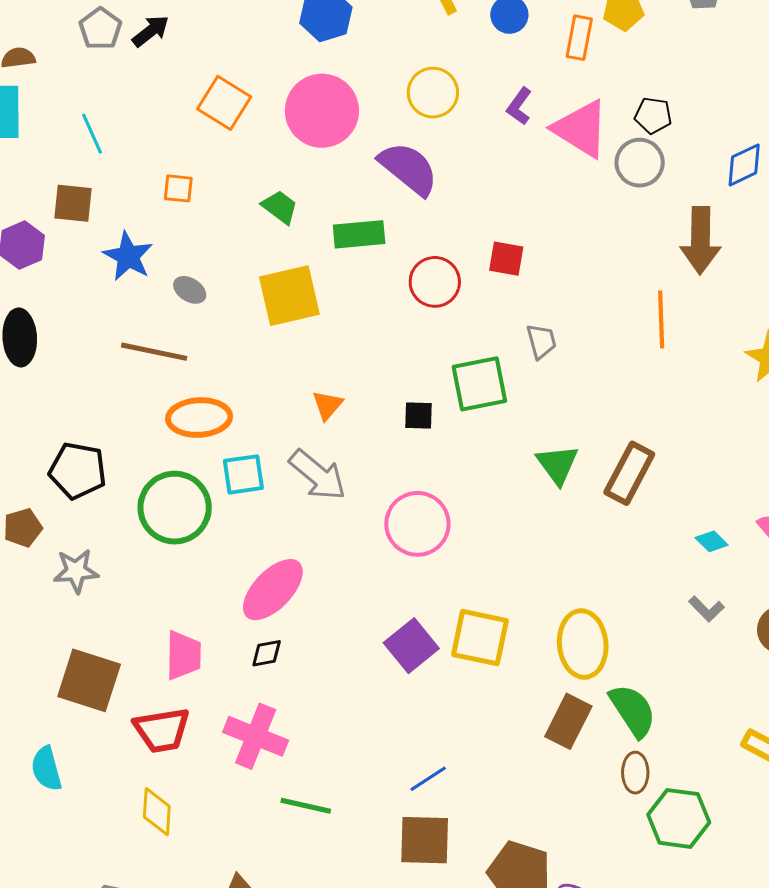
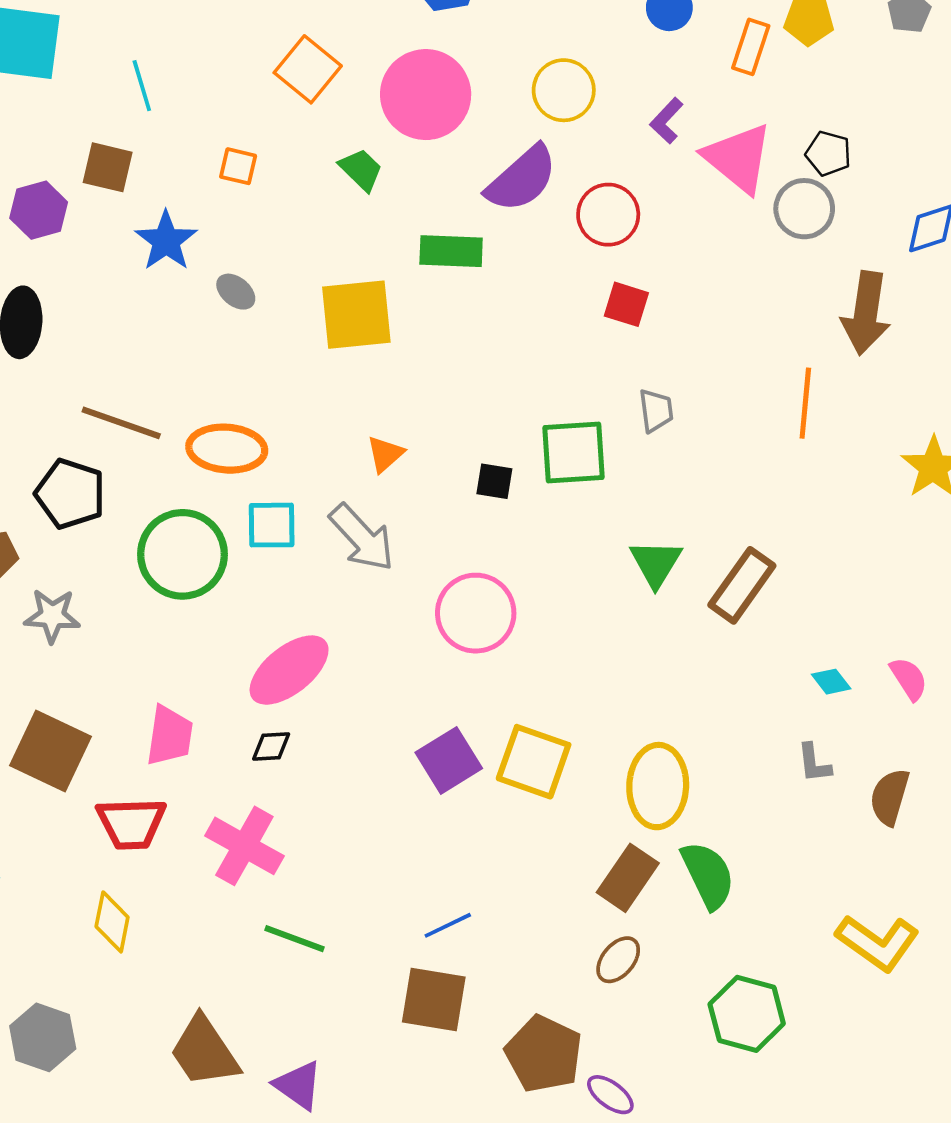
purple semicircle: (408, 169) -> (522, 179), turned 92
green trapezoid: (280, 207) -> (361, 170), moved
red circle: (435, 282) -> (608, 215), moved
brown line: (154, 352) -> (121, 423), moved
gray L-shape: (706, 609) -> (814, 763), turned 30
brown ellipse: (635, 773) -> (618, 960), moved, turned 33

